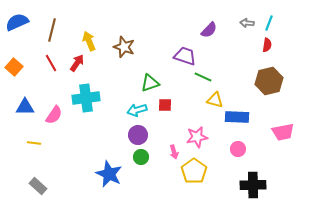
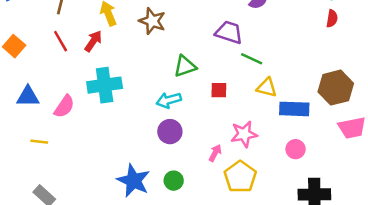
brown hexagon: (269, 81) -> (336, 88), moved
red square: (165, 105) -> (219, 90), moved
pink arrow: (174, 152) -> (215, 153), turned -136
green circle: (141, 157) -> (174, 181), moved

